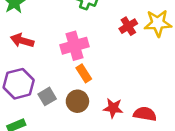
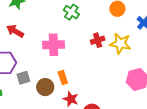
orange rectangle: (84, 73) -> (63, 78), moved

